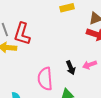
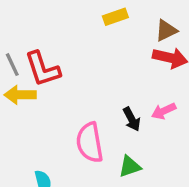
red L-shape: (22, 34) -> (43, 69), turned -30

